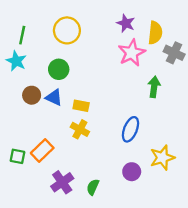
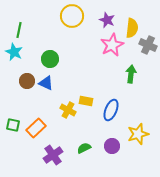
yellow circle: (67, 30) -> (72, 16), moved
yellow rectangle: (81, 106) -> (86, 101), moved
green square: (17, 156) -> (13, 125), moved
green semicircle: (93, 187) -> (84, 148), moved, turned 40

